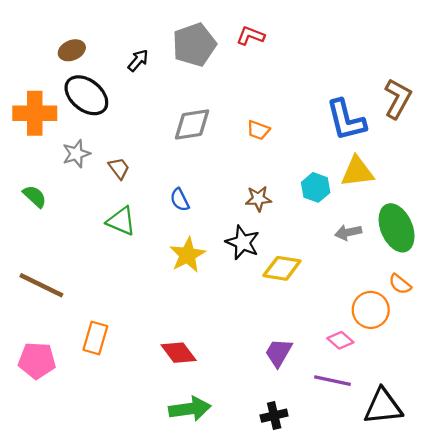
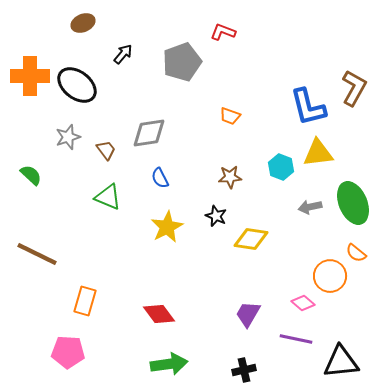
gray pentagon: (194, 45) -> (182, 62), moved
brown ellipse: (72, 50) -> (83, 23), moved
orange cross: (35, 113) -> (30, 76), moved
gray diamond: (192, 124) -> (149, 133), moved
black star: (243, 242) -> (216, 216), size x0.7
pink pentagon: (37, 360) -> (68, 352), moved

